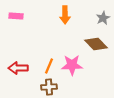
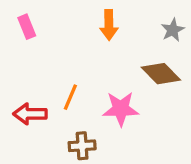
pink rectangle: (16, 16) -> (27, 27), turned 64
orange line: (49, 66) -> (70, 97), moved

